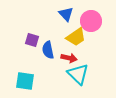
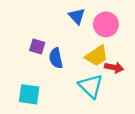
yellow trapezoid: (76, 37) -> (97, 56), moved
red arrow: (69, 58) -> (114, 67), moved

